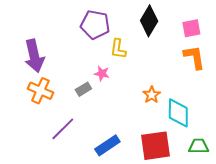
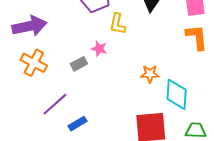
purple arrow: (34, 56) -> (29, 26), turned -92
orange star: (152, 95) -> (150, 74), turned 30
blue rectangle: (107, 145) -> (78, 124), moved, size x0.7

